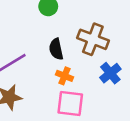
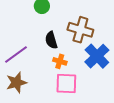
blue cross: (110, 73) -> (97, 56), size x1.4

